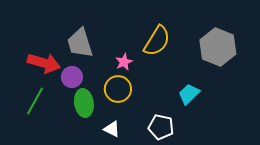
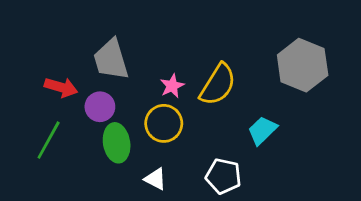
yellow semicircle: (157, 41) -> (218, 85), moved
red arrow: (44, 63) -> (61, 87), size x0.7

